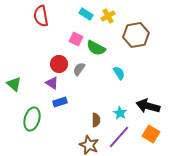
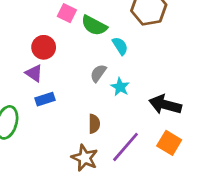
gray semicircle: (79, 69) -> (98, 73), moved
cyan semicircle: (119, 73) -> (120, 46), moved
cyan star: (120, 113) -> (120, 87), moved

